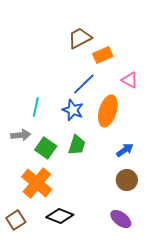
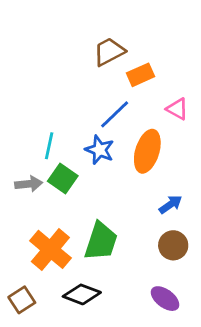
green trapezoid: (77, 145) -> (101, 241), moved, size x1.4
green square: (46, 148) -> (63, 179), moved

